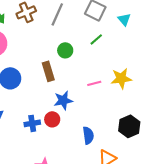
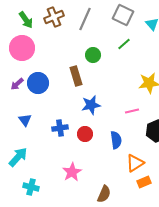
pink line: (94, 83) -> (132, 111), moved
red circle: (52, 119) -> (85, 134), moved

